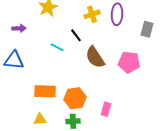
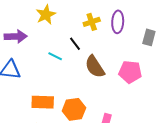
purple arrow: (19, 28) -> (16, 36), size x1.5

